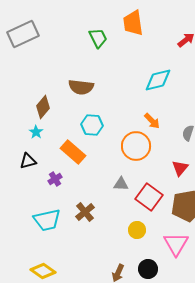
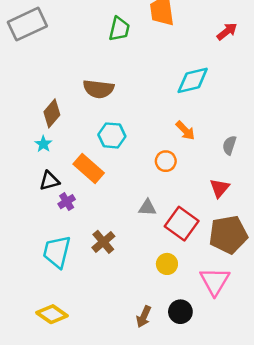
green trapezoid: (98, 38) -> (119, 29), turned 40
orange circle: (136, 146) -> (166, 161), size x0.6
black triangle: (28, 161) -> (49, 181), moved
cyan trapezoid: (47, 220) -> (57, 252), turned 116

